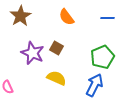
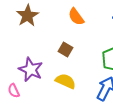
purple star: (32, 53) -> (31, 70), moved

